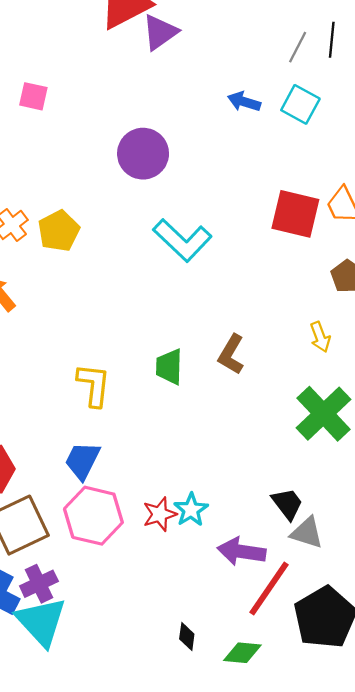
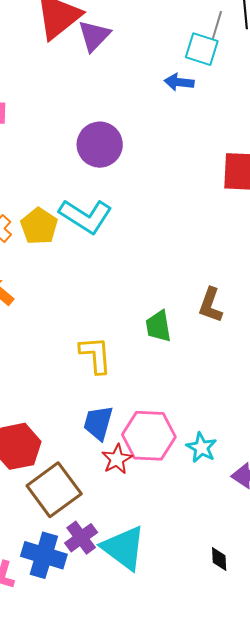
cyan square: (300, 104) -> (202, 49), moved
cyan L-shape: (182, 240) -> (86, 216), moved
red star: (160, 514) -> (117, 459), moved
pink hexagon: (93, 516) -> (149, 436), moved
cyan triangle: (41, 622) -> (124, 548), moved

